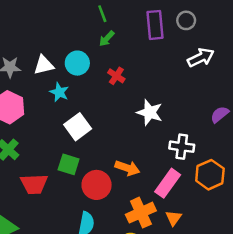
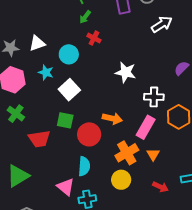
cyan circle: (77, 63) -> (69, 54), moved
red cross: (116, 76) -> (94, 38), moved
cyan star: (59, 92) -> (46, 72), moved

